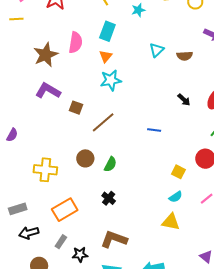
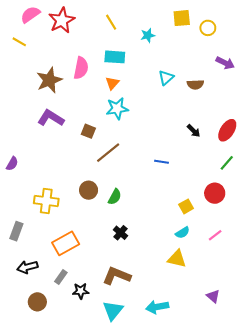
yellow line: (16, 19) -> (19, 42), turned 32
cyan rectangle: (107, 31) -> (115, 57), turned 72
brown square: (76, 108) -> (88, 131), moved
yellow square: (178, 172) -> (186, 206), turned 32
black cross: (109, 198) -> (120, 233), moved
gray rectangle: (18, 209) -> (16, 231), moved, turned -54

